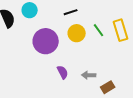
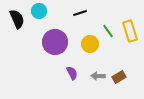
yellow circle: (77, 33) -> (90, 44), moved
brown rectangle: (108, 87) -> (119, 77), moved

